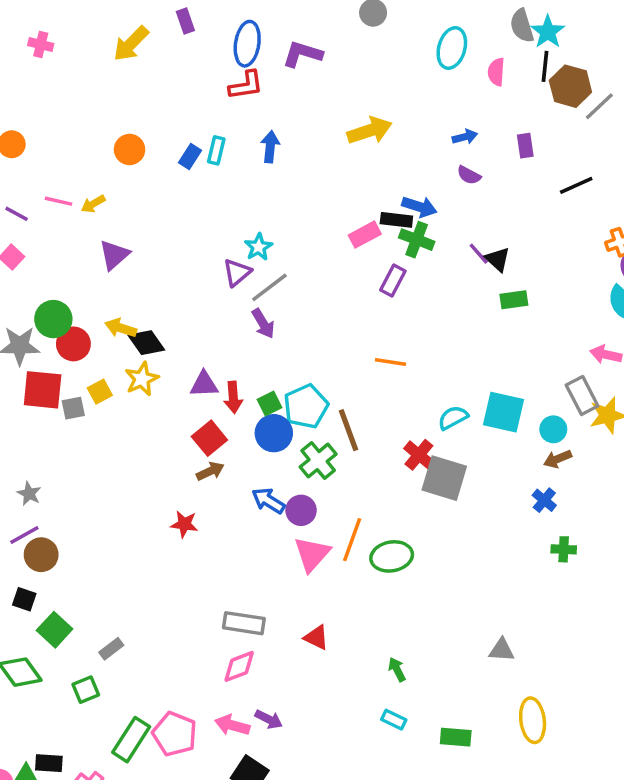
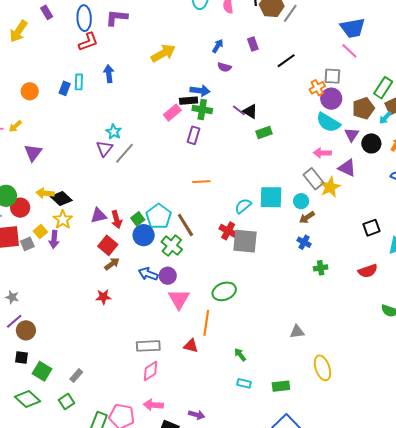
blue arrow: (465, 137) -> (218, 46), turned -32
purple arrow: (263, 324) -> (54, 239), moved, turned 48
orange line: (352, 540) -> (206, 323), moved
purple arrow: (269, 719) -> (197, 415), moved

